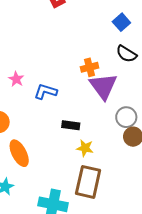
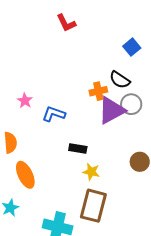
black semicircle: (126, 54) -> (120, 80), moved
purple triangle: (103, 86) -> (112, 110), turned 36
gray circle: (126, 117) -> (131, 104), moved

